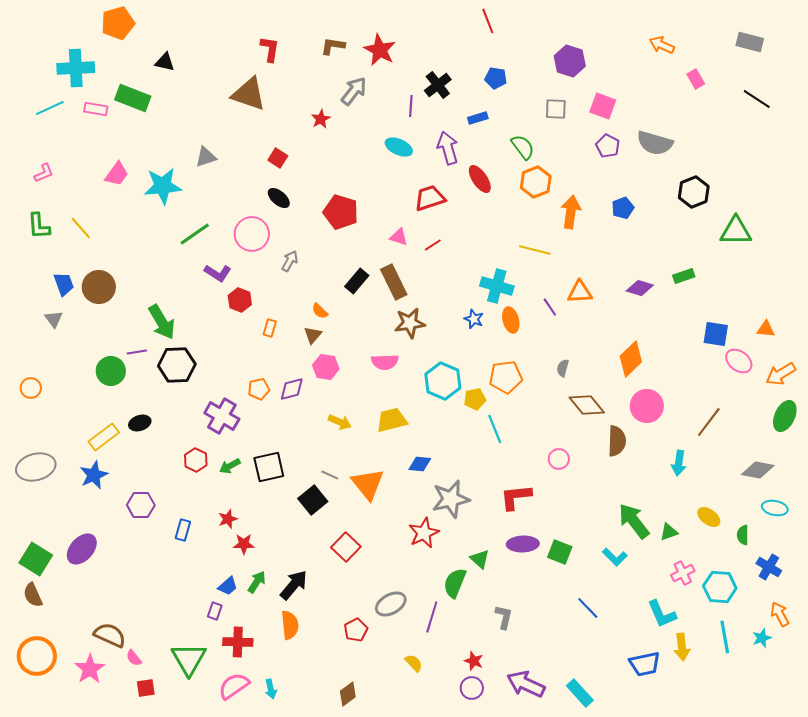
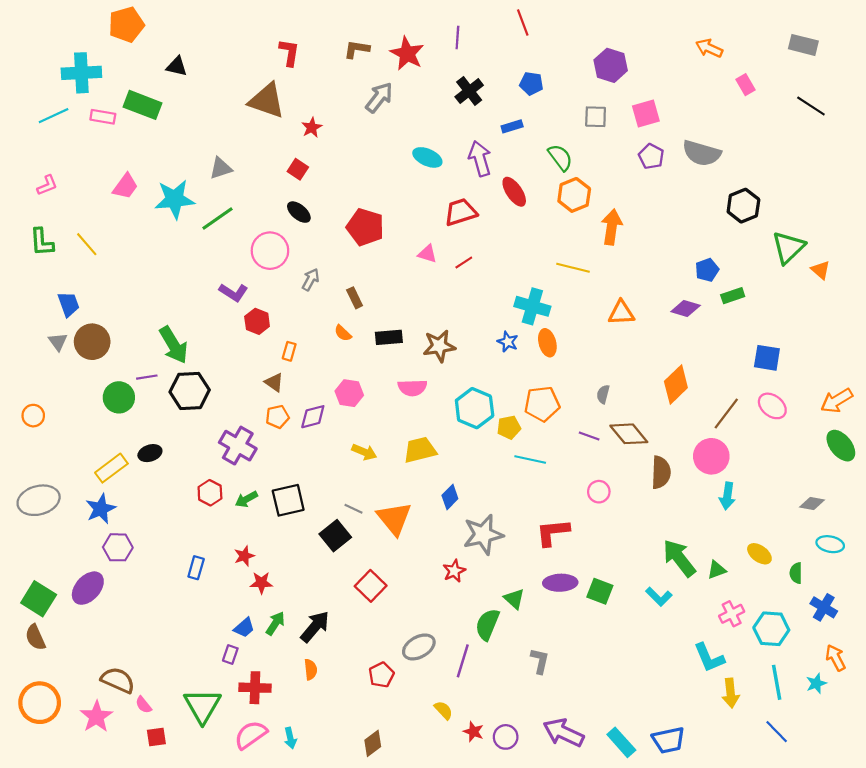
purple line: (411, 106) -> (457, 37), moved
pink square: (603, 106) -> (646, 114), turned -36
red star: (321, 119) -> (312, 127), moved
blue pentagon: (623, 208) -> (707, 270), moved
green triangle: (736, 231) -> (788, 247), turned -44
green line: (195, 234) -> (217, 218), moved
black rectangle: (357, 281) -> (389, 337), moved, turned 45
brown rectangle: (394, 282) -> (355, 298), moved, size x0.6
brown circle: (99, 287) -> (92, 342), moved
purple line: (550, 307) -> (589, 436), moved, turned -36
orange triangle: (766, 329) -> (821, 270), moved, turned 36
brown triangle: (313, 335) -> (274, 382), moved, turned -36
pink ellipse: (739, 361) -> (772, 406), moved
pink circle: (647, 406) -> (711, 456), moved
green ellipse: (785, 416) -> (841, 446), turned -64
brown line: (709, 422) -> (726, 413), moved
cyan line: (495, 429) -> (530, 460), turned -56
blue diamond: (420, 464) -> (450, 497), turned -50
gray diamond: (758, 470) -> (812, 503), size x0.7
purple hexagon: (141, 505) -> (118, 547), moved
red star: (424, 533) -> (454, 571), size x0.7
blue line: (588, 608) -> (777, 732), moved
orange semicircle: (290, 625) -> (311, 669), size x0.7
red star: (474, 661) -> (473, 732), moved
blue trapezoid: (645, 664) -> (668, 740), moved

